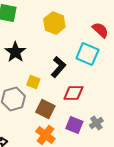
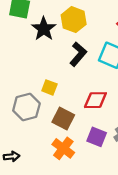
black star: (15, 52) -> (44, 29), moved
black L-shape: (58, 67) -> (78, 54), moved

